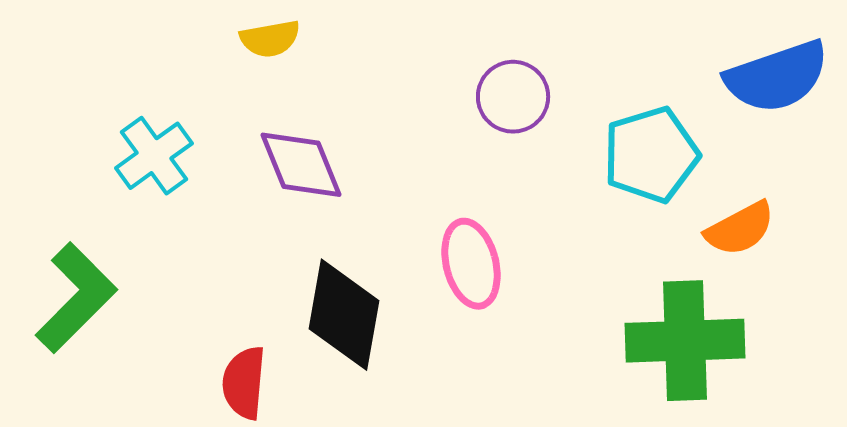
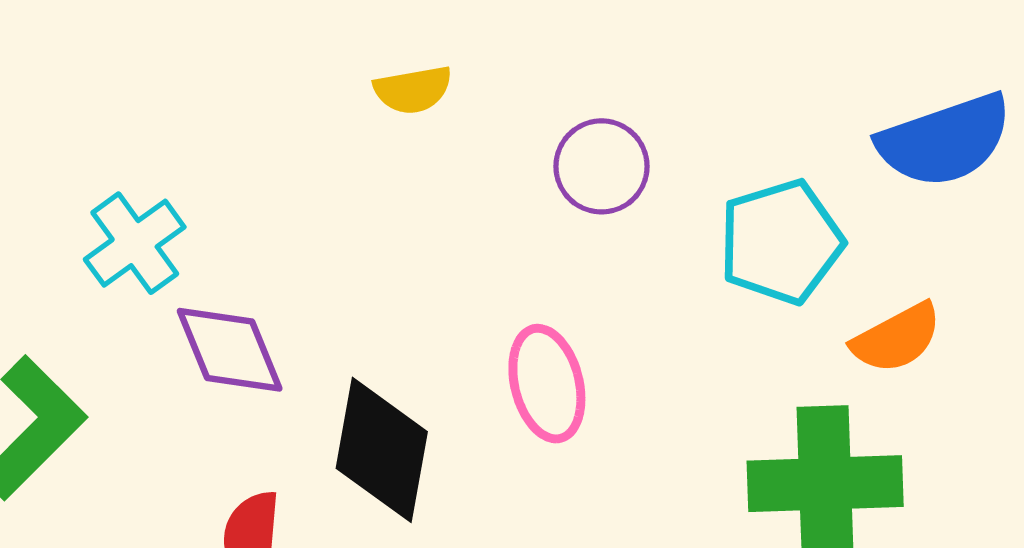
yellow semicircle: (270, 39) -> (413, 90), moved
purple diamond: (301, 165) -> (230, 350), moved

